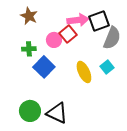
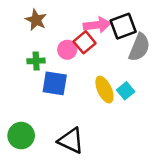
blue square: (44, 67) -> (55, 83), turned -35
cyan square: (107, 67) -> (126, 91), moved
green circle: (30, 111) -> (21, 136), moved

